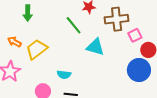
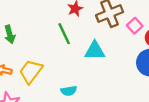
green line: (74, 25) -> (64, 34), turned 30

